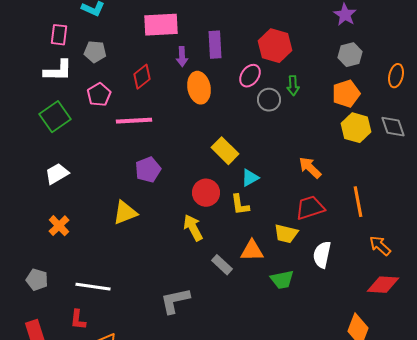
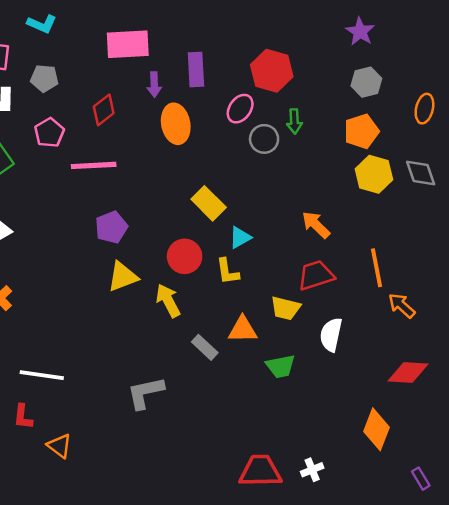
yellow triangle: (125, 213) -> (123, 277), moved
orange arrow: (380, 246) -> (402, 306), moved

